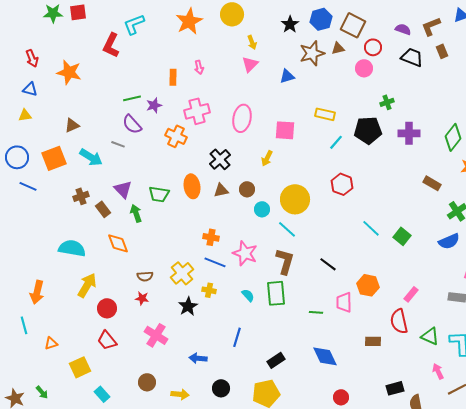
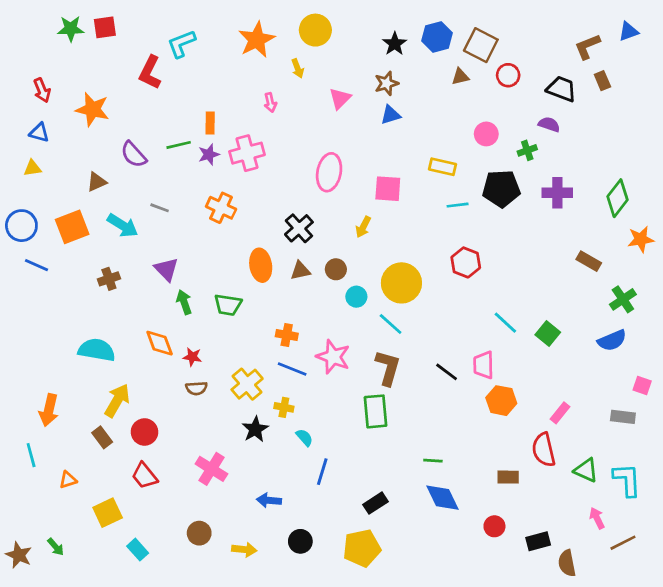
purple semicircle: (403, 29) -> (549, 124), moved
yellow arrow: (252, 42) -> (298, 68), moved
brown star: (312, 53) -> (386, 83), moved, size x0.7
pink circle: (364, 68) -> (486, 134), moved
orange rectangle: (173, 77) -> (210, 123), moved
pink cross: (197, 111) -> (247, 153), moved
purple semicircle: (132, 124) -> (134, 154), moved
orange cross: (176, 136) -> (221, 208), moved
cyan line: (336, 142) -> (458, 205), turned 42
green trapezoid: (159, 194) -> (228, 305), moved
brown rectangle: (103, 209) -> (102, 437), moved
cyan semicircle: (248, 295) -> (304, 437), moved
red star: (142, 298) -> (192, 357), moved
pink trapezoid: (344, 302) -> (484, 365), moved
green line: (316, 312) -> (433, 461), moved
red circle: (341, 397) -> (494, 526), moved

